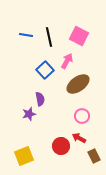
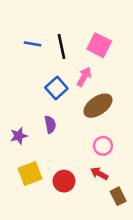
purple star: (29, 114) -> (19, 136), moved
red circle: (61, 146) -> (64, 181), moved
yellow square: (24, 156) -> (30, 174), moved

